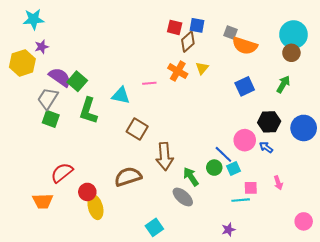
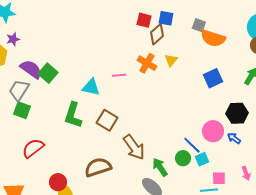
green L-shape: (88, 111) -> (73, 115), moved
brown arrow: (165, 156) -> (134, 147), turned -32
red semicircle: (62, 173) -> (33, 148), moved

